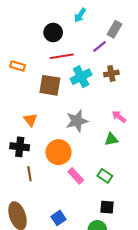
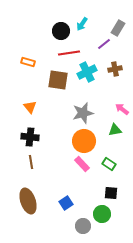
cyan arrow: (80, 15) -> (82, 24), moved
orange triangle: (30, 120) -> (30, 107), moved
orange circle: (59, 152) -> (84, 141), moved
brown line: (29, 174) -> (31, 162), moved

